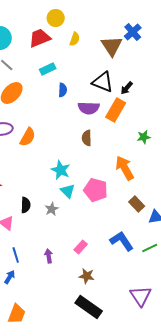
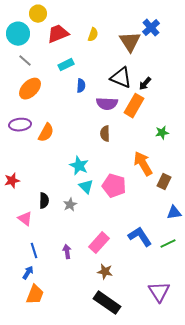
yellow circle: (56, 18) -> (38, 14), moved
brown rectangle: (137, 204) -> (164, 182), moved, turned 70
pink rectangle: (81, 247) -> (99, 243), size x1.5
orange trapezoid: (17, 314) -> (35, 295), moved

